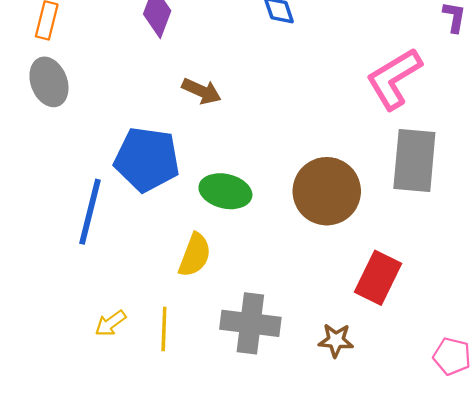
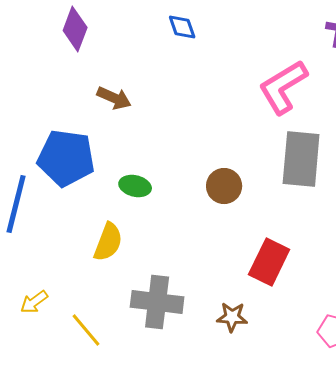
green ellipse: (225, 191) -> (135, 186), size x0.7
brown circle: (327, 191) -> (224, 186), size x0.6
yellow line: (164, 329) -> (86, 330), moved, turned -42

